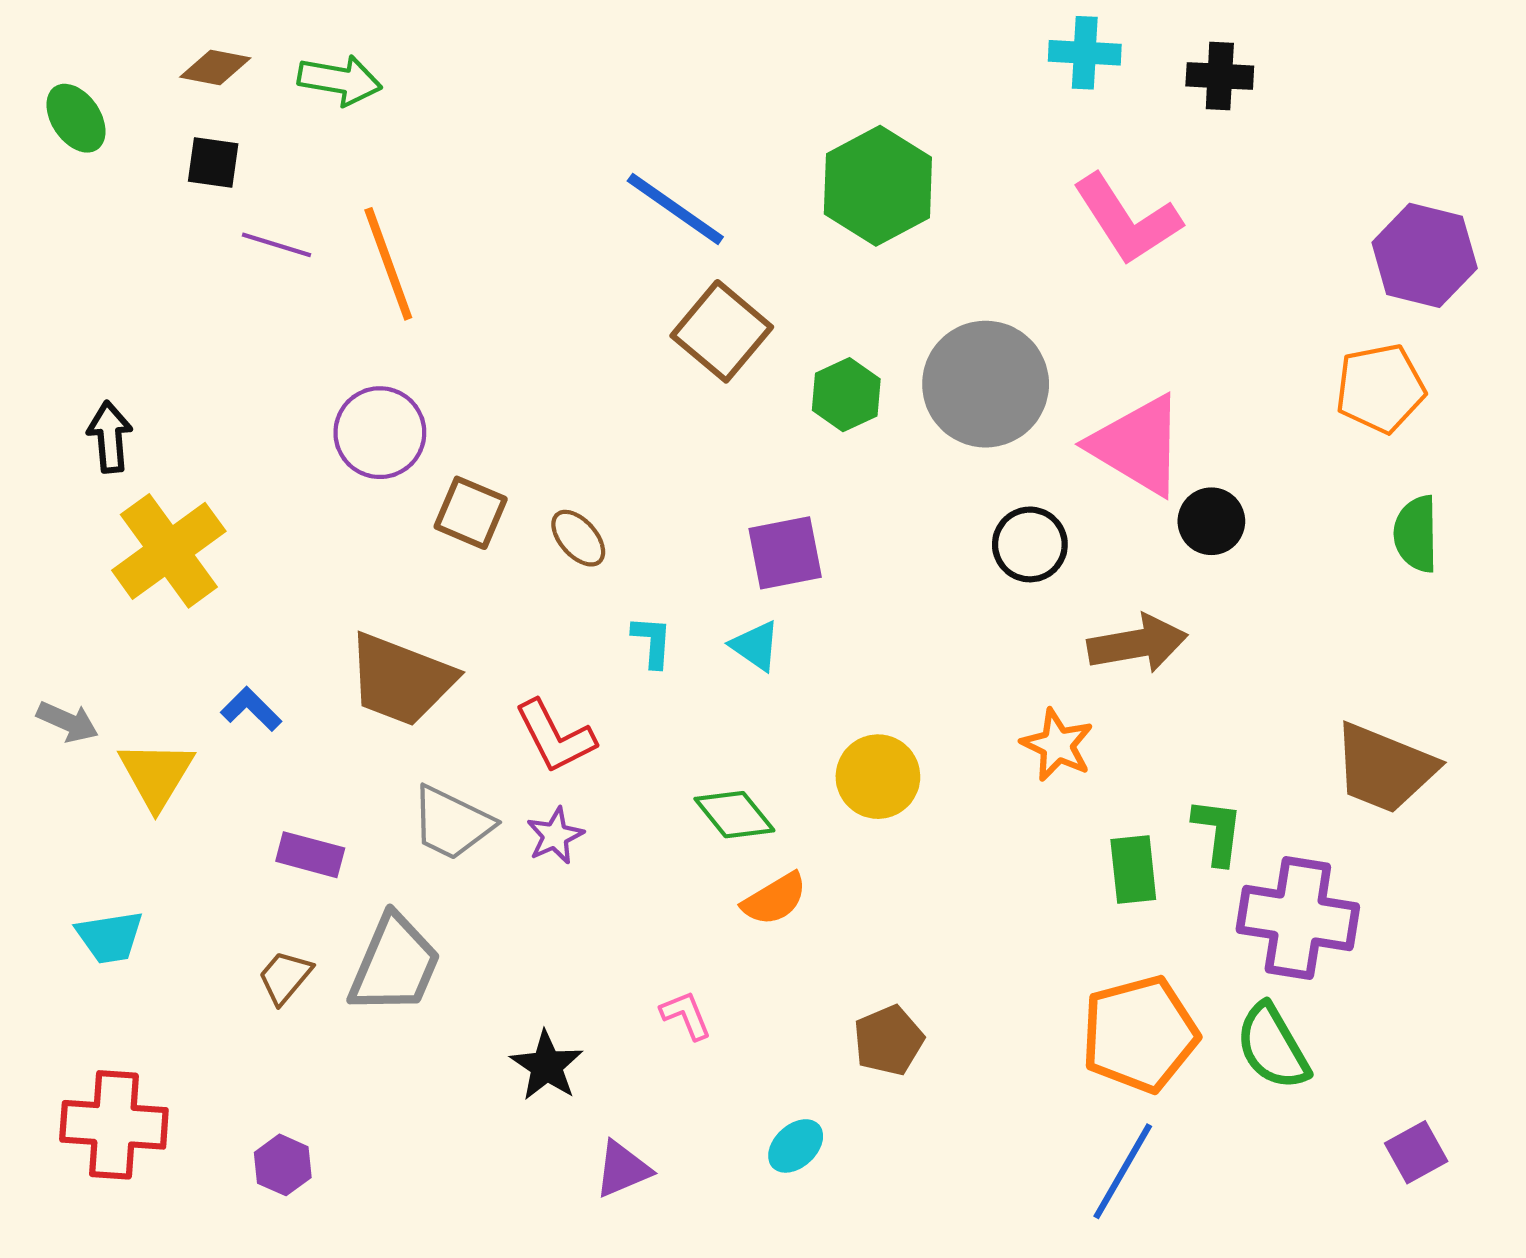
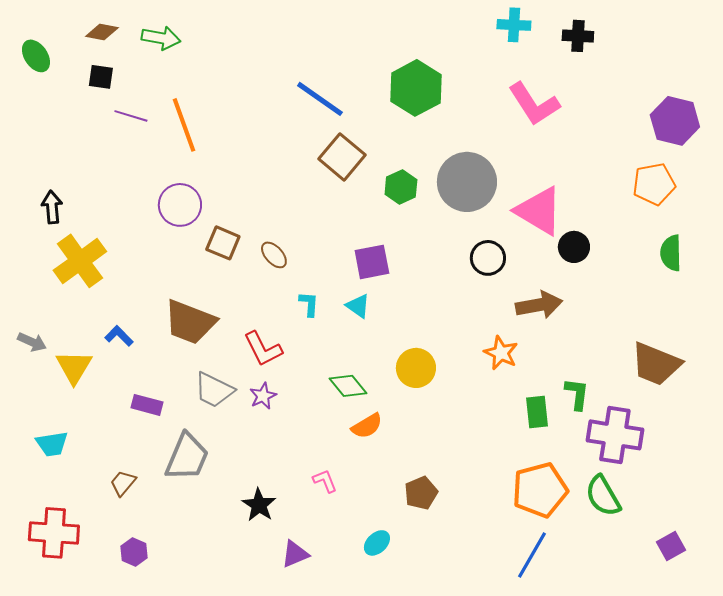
brown trapezoid: (285, 977) -> (123, 483), moved

